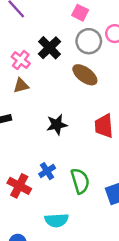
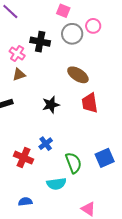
black cross: (49, 48) -> (40, 42), turned -30
brown ellipse: (85, 75) -> (78, 75), moved
green semicircle: (80, 181) -> (73, 163), moved

